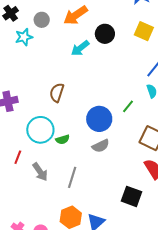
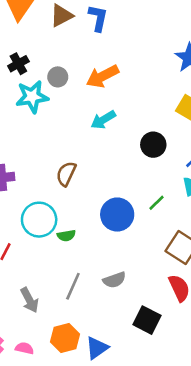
black circle: (105, 34) -> (153, 145), moved
cyan star: (24, 37) -> (32, 97), size x1.4
gray semicircle: (101, 146) -> (114, 280), moved
gray arrow: (40, 172) -> (29, 300), moved

